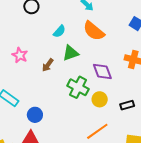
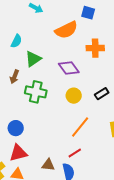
orange semicircle: (94, 31) -> (66, 30), moved, turned -50
green cross: (78, 87) -> (36, 92), moved

